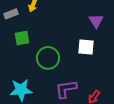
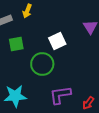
white square: (86, 47) -> (57, 41), moved, turned -30

